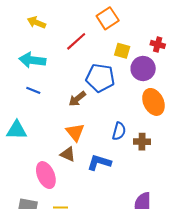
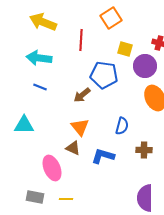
yellow arrow: (36, 23) -> (43, 22), size x1.5
red line: (76, 41) -> (81, 40), turned -45
brown cross: (142, 142) -> (144, 150), moved

